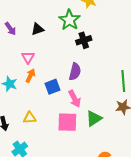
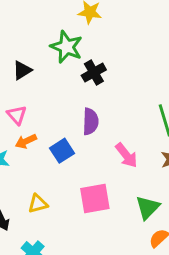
orange arrow: (30, 76) -> (26, 141), turned -128
pink arrow: (75, 99) -> (126, 155), moved
green triangle: (94, 118) -> (148, 207), moved

